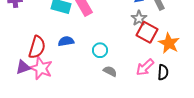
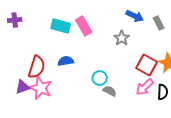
gray star: (139, 18) -> (122, 38), moved
red square: (147, 32) -> (147, 65), moved
cyan circle: (100, 50) -> (100, 78), moved

